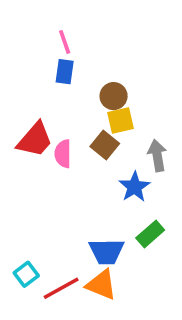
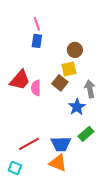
brown circle: (114, 96) -> (75, 50), moved
cyan square: (26, 274) -> (15, 168), moved, turned -32
red line: (61, 288) -> (29, 144), moved

